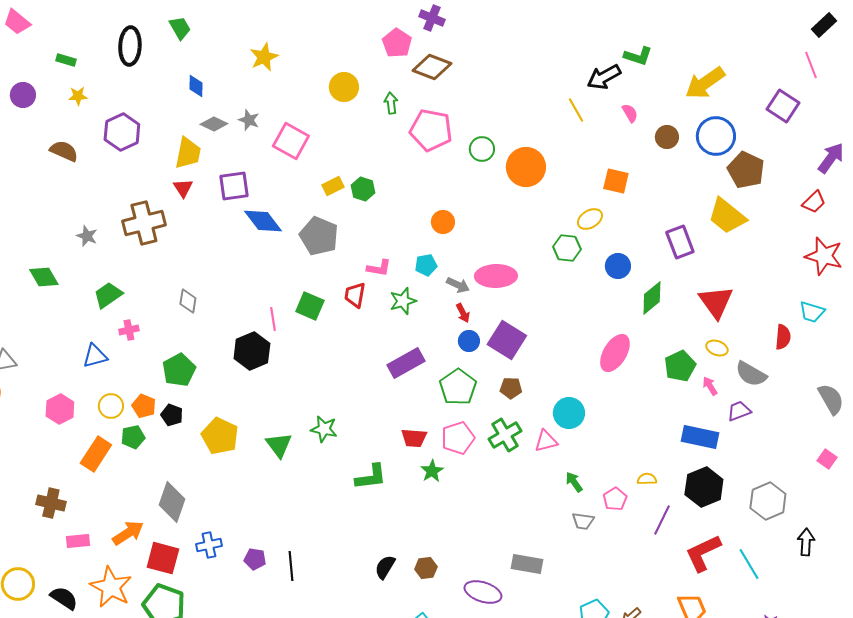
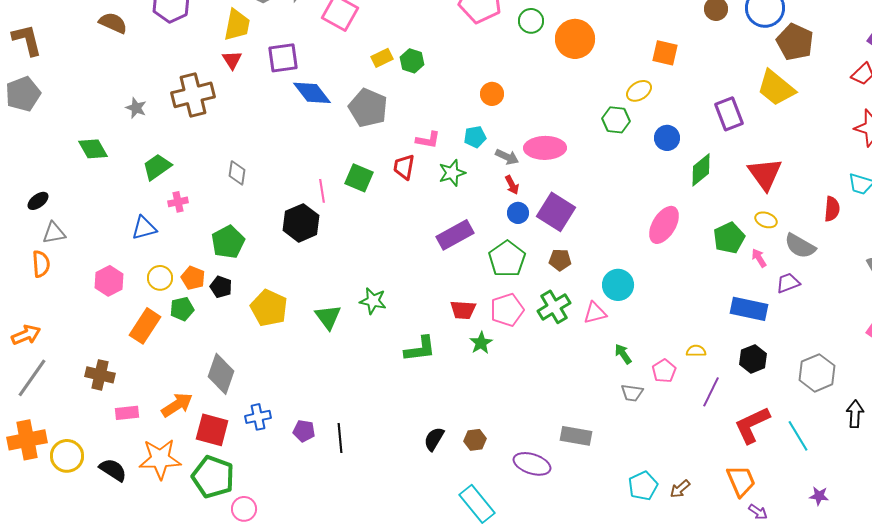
black hexagon: (704, 487) -> (753, 359), size x0.7
orange star: (111, 587) -> (160, 459), turned -30

